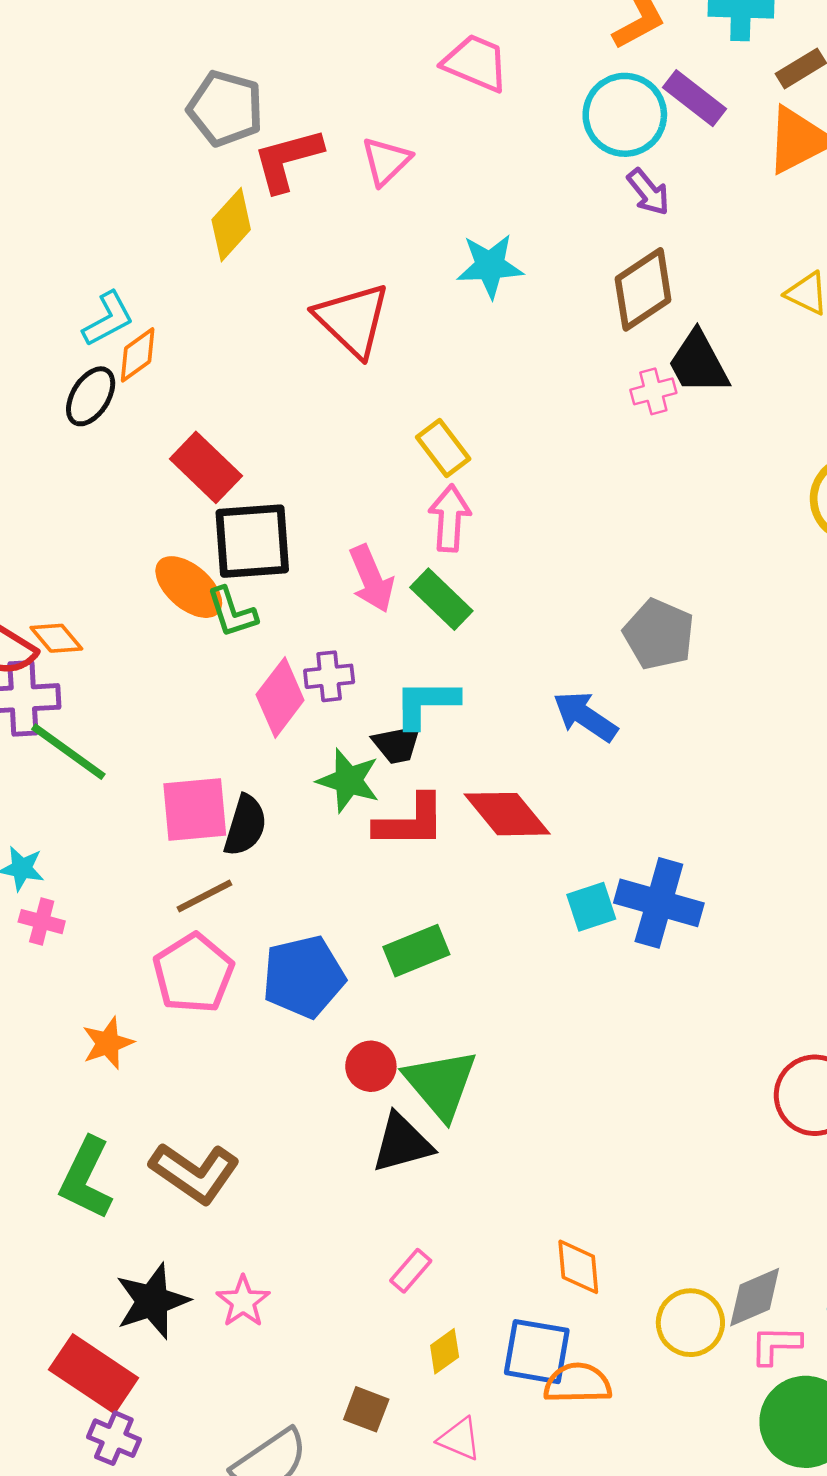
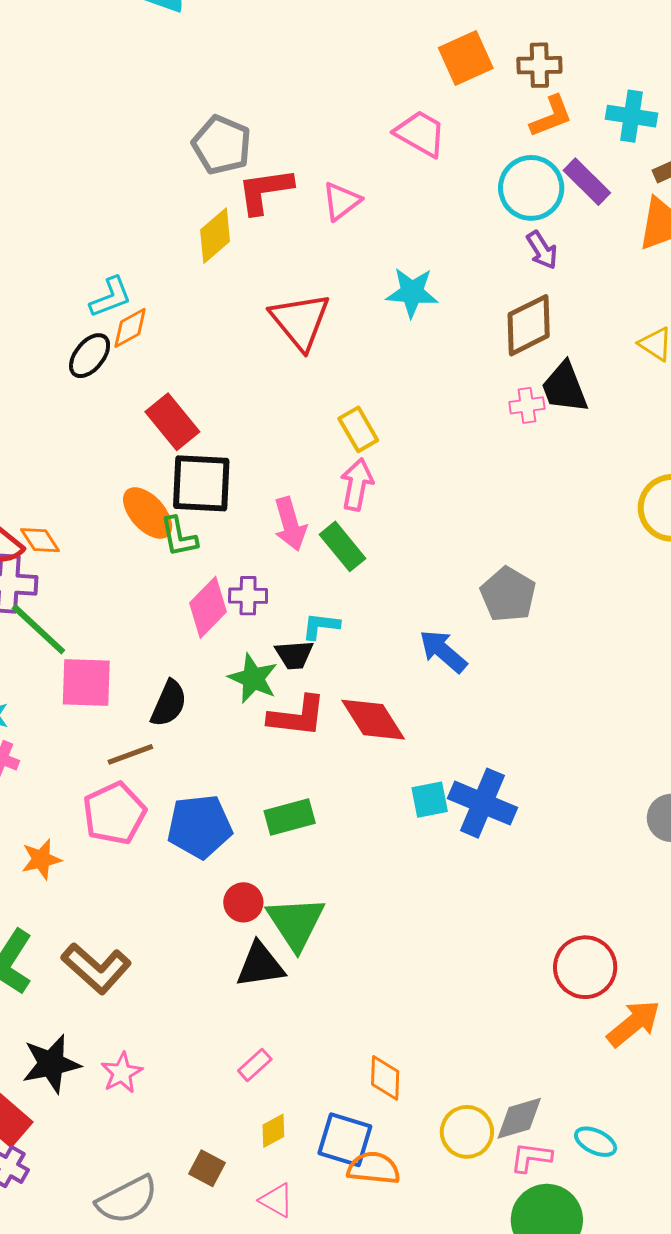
cyan L-shape: (426, 703) -> (321, 626), size x0.7
pink square: (195, 809) -> (86, 682), moved

